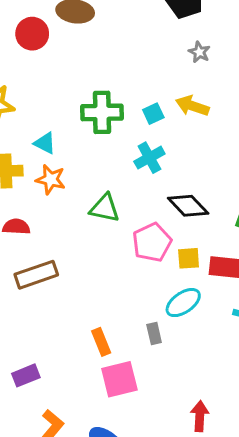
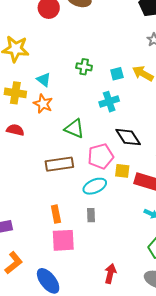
green cross: (102, 112) -> (84, 67), size x0.6
brown rectangle: (36, 275) -> (59, 164), moved
cyan ellipse: (183, 303) -> (95, 186), moved

